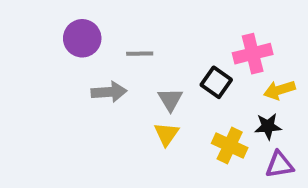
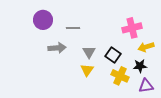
black square: (216, 82) -> (113, 55), moved

